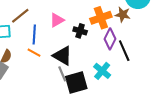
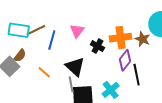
brown line: (20, 16) -> (36, 30), moved
pink triangle: (57, 20) -> (77, 31), turned -35
orange line: (34, 53) -> (44, 72), moved

